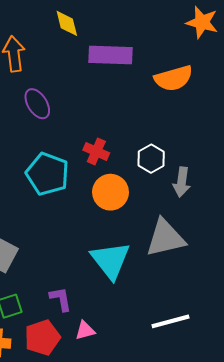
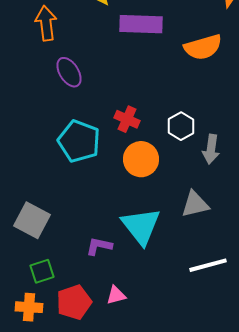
gray triangle: (165, 238) -> (195, 204), size x0.7
purple L-shape: (61, 299) -> (99, 246), moved, turned -68
white line: (170, 321) -> (208, 265), moved

